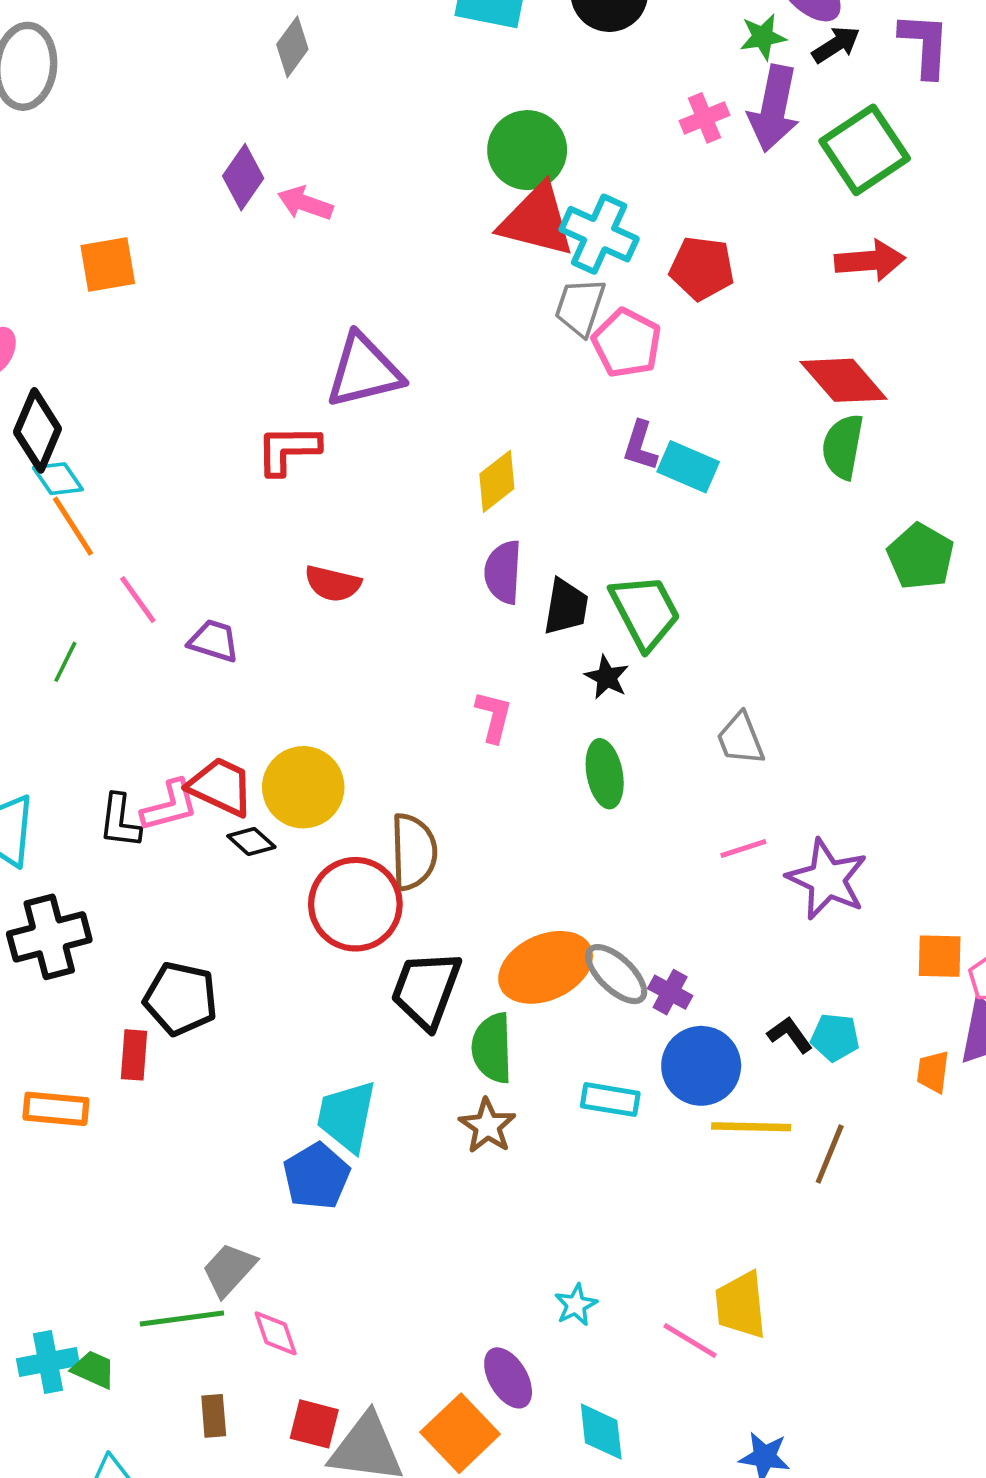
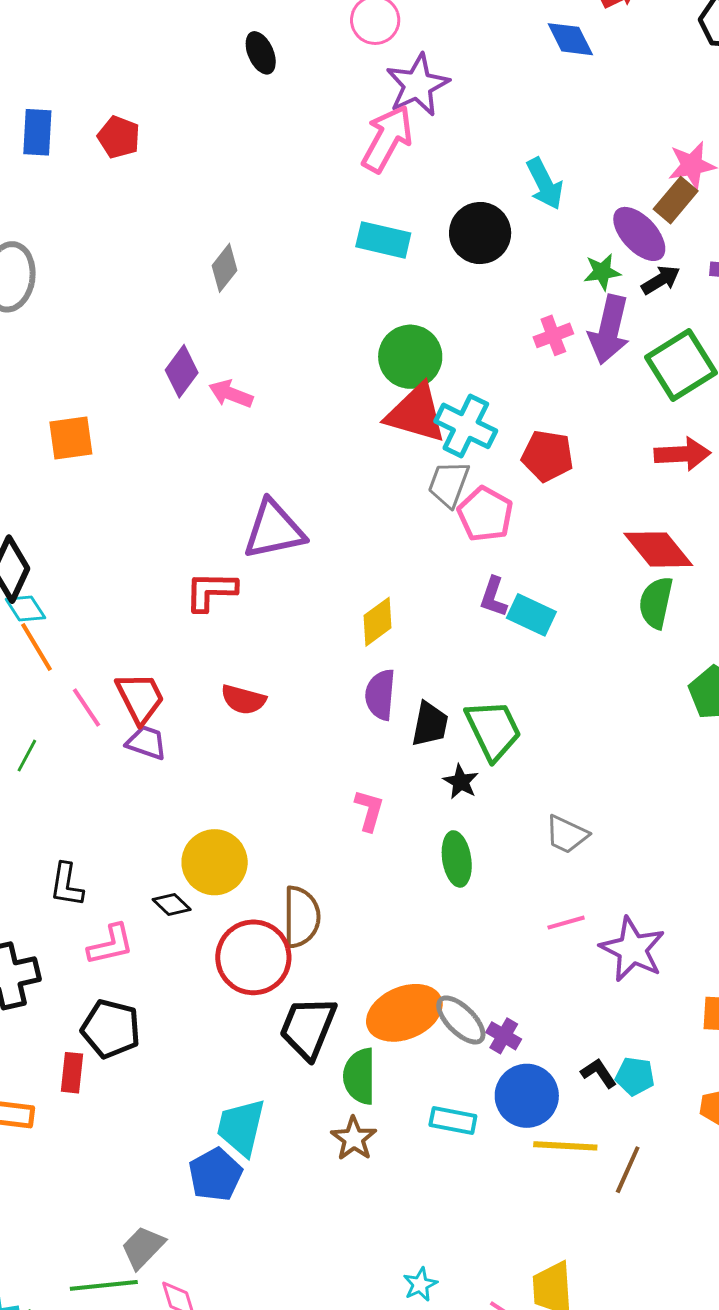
gray trapezoid: (741, 739) -> (567, 834), turned -45
red trapezoid: (221, 787) -> (140, 698), moved, turned 36
pink L-shape: (170, 806) -> (111, 945), moved

